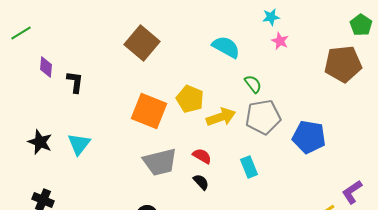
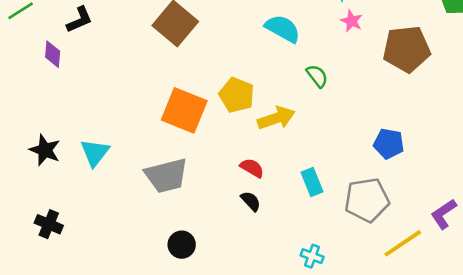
brown pentagon: (343, 64) -> (407, 49), moved
black L-shape: (75, 82) -> (79, 20), moved, turned 60
gray pentagon: (263, 117) -> (367, 200), moved
blue pentagon: (309, 137) -> (389, 144), size x0.7
gray trapezoid: (160, 162) -> (166, 176), moved

